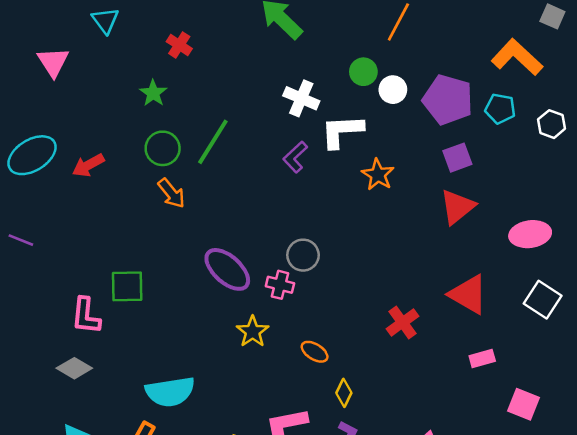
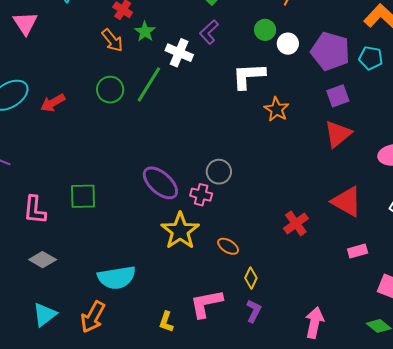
green star: (153, 93) -> (145, 32), moved
white cross: (301, 98) -> (179, 53), moved
purple L-shape: (295, 157) -> (209, 32), moved
orange arrow: (171, 193) -> (112, 40), moved
pink L-shape: (86, 316) -> (35, 210), moved
yellow star: (253, 332) -> (180, 231), size x1.5

